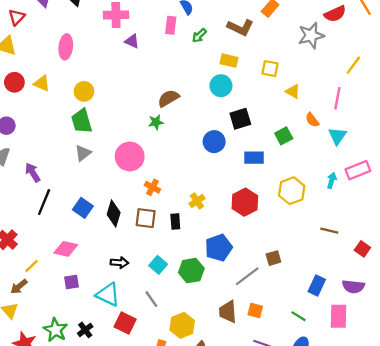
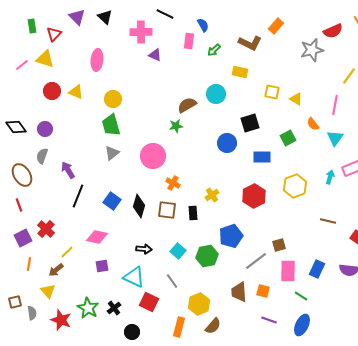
yellow square: (270, 69) -> (272, 92), moved
cyan circle: (221, 86) -> (216, 94), moved
pink rectangle: (338, 316) -> (288, 271), moved

